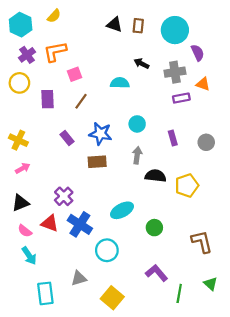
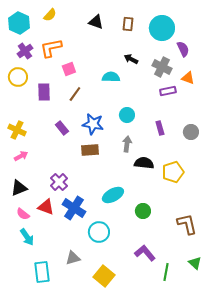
black triangle: (114, 25) -> (96, 22), moved
gray cross: (175, 72) -> (162, 67), turned 36

